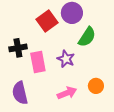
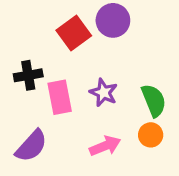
green semicircle: (87, 37) -> (154, 100), moved, turned -55
purple semicircle: (20, 93) -> (31, 146), turned -125

